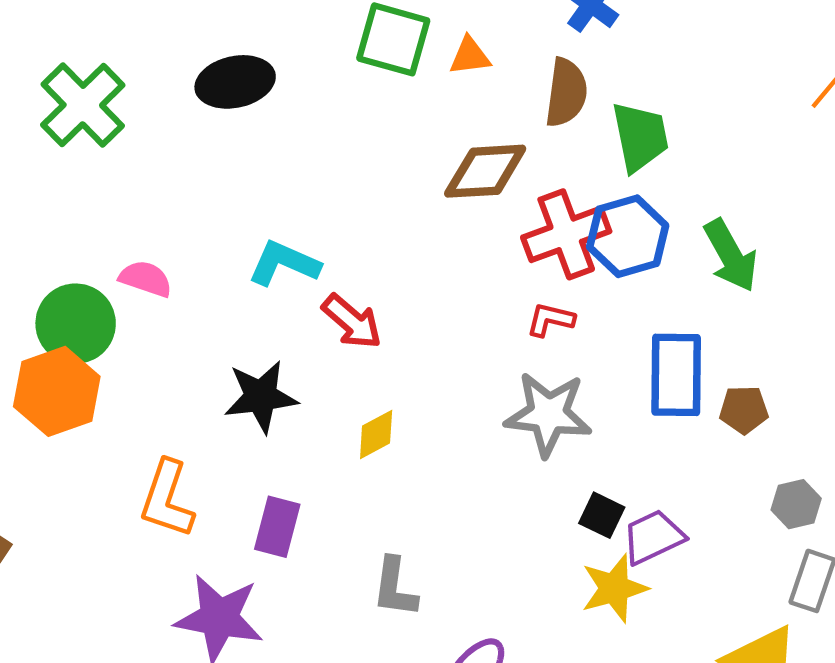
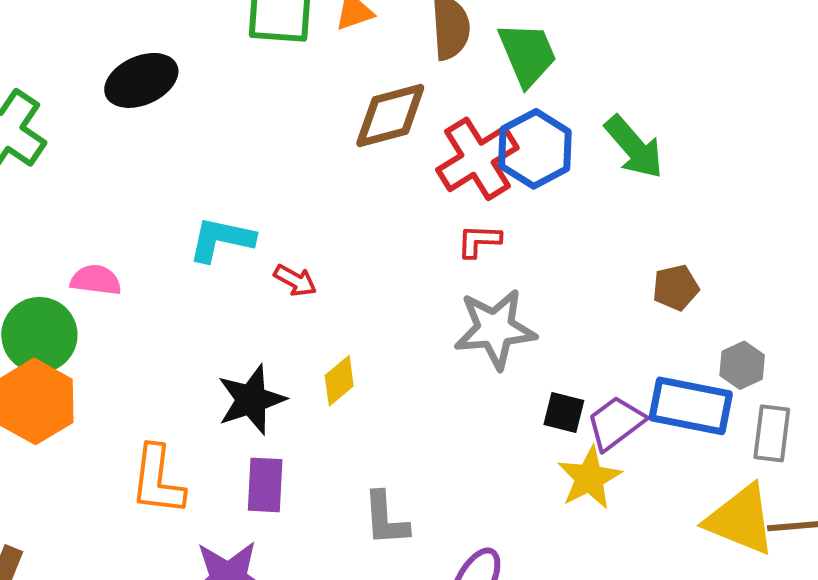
red arrow: (352, 322) -> (295, 280), size x0.7
blue rectangle: (676, 375) -> (691, 406), moved, turned -68
black star: (261, 397) -> (251, 400), moved

